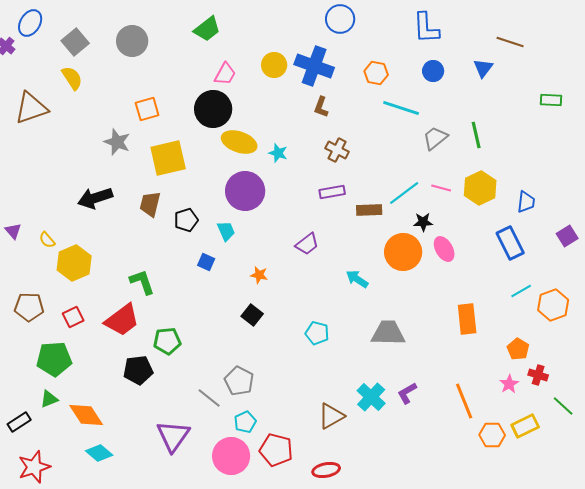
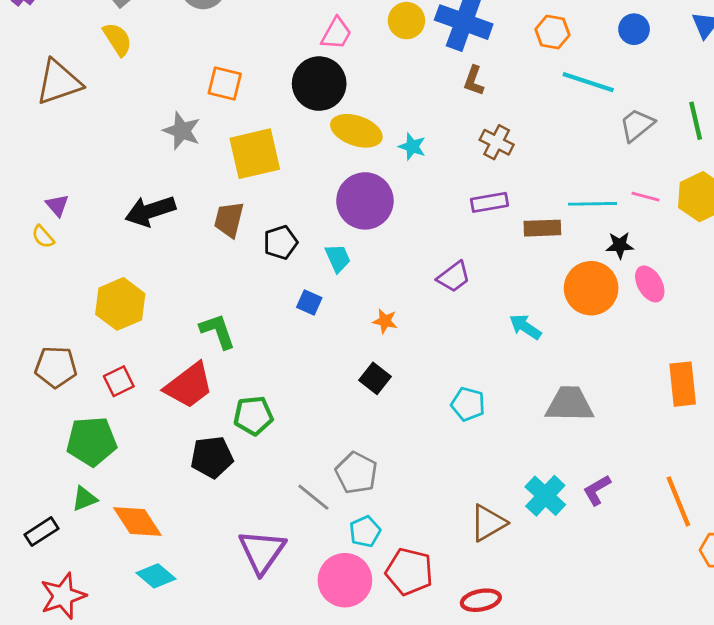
orange square: (147, 109) -> (225, 84), turned 30
cyan line: (404, 193) -> (593, 204), turned 36
purple triangle: (13, 231) -> (57, 205), moved
yellow semicircle: (47, 240) -> (43, 237), moved

